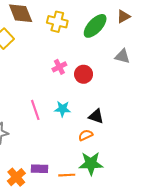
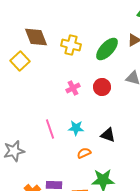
red circle: (84, 74) -> (102, 87), moved
orange semicircle: (86, 135) -> (84, 153), moved

